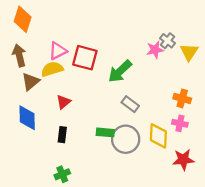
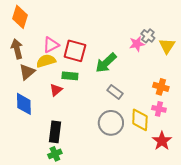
green rectangle: (105, 132) -> (70, 76), moved
black rectangle: (62, 135) -> (55, 132), moved, size x1.5
red star: (183, 160) -> (162, 141), turned -30

